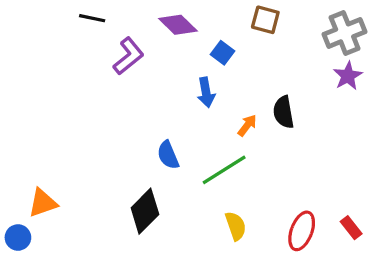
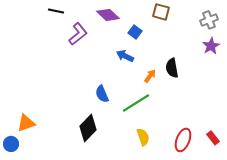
gray cross: (345, 33) -> (209, 20), size x0.7
blue arrow: (206, 92) -> (125, 56), turned 126

